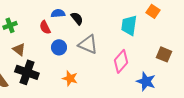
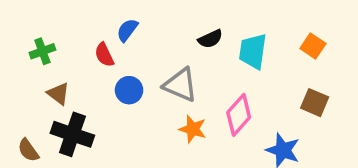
orange square: (153, 11) -> (313, 46), moved
blue semicircle: (58, 13) -> (127, 30), turned -48
black semicircle: (77, 18) -> (210, 39), moved, turned 104
orange star: (70, 78) -> (193, 129), moved

